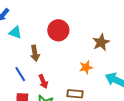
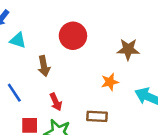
brown star: (101, 42) -> (128, 49), turned 30
blue line: (20, 74) -> (14, 93), moved

